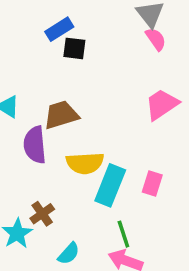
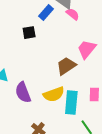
blue rectangle: (59, 29) -> (46, 13), moved
brown trapezoid: (61, 115) -> (66, 66), moved

